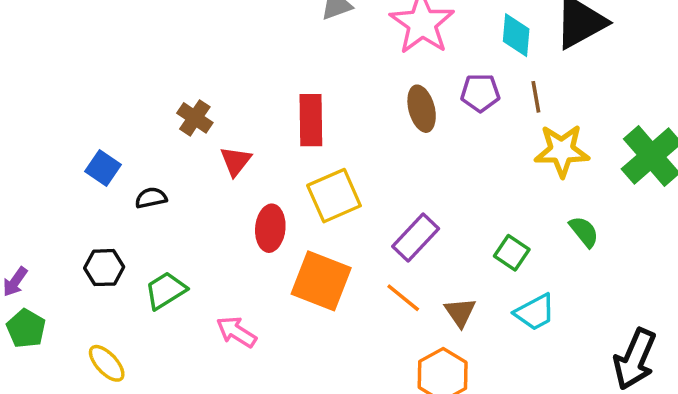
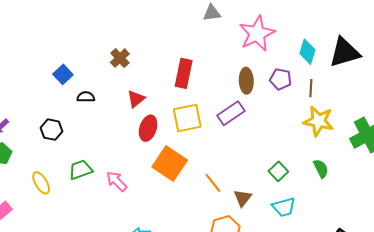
red triangle: (236, 161) -> (136, 99), moved
purple rectangle: (416, 238) -> (231, 113), moved
green trapezoid: (166, 290) -> (81, 170), moved

